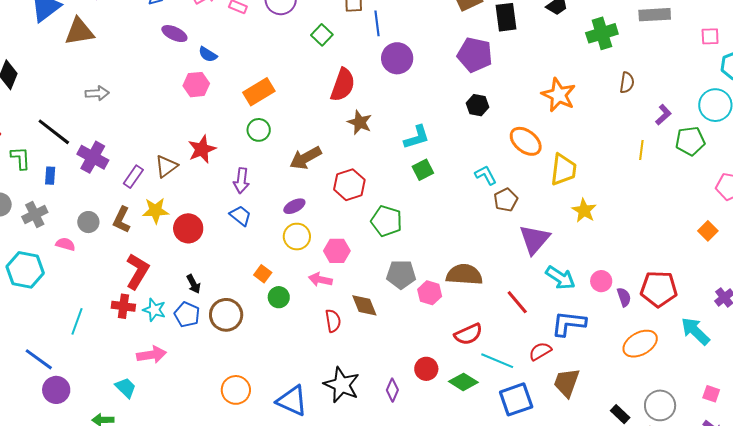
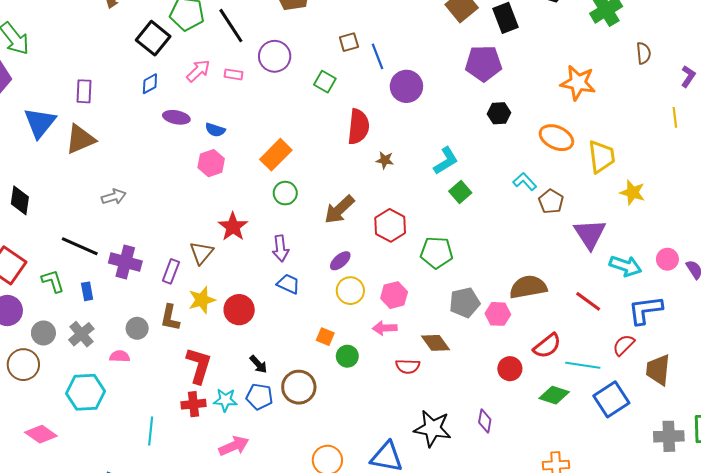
brown star: (360, 122) -> (385, 160), size x0.7
red semicircle: (333, 321) -> (408, 366), turned 115
red circle: (426, 369) -> (510, 369), moved

